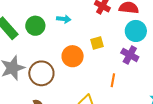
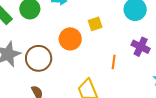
purple cross: (130, 55) -> (141, 47), moved

